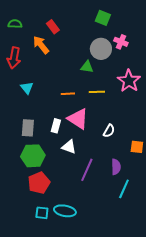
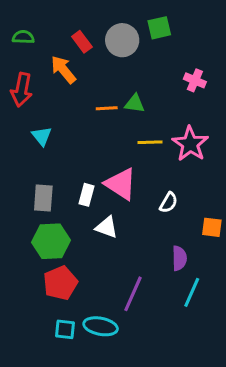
green square: (103, 18) -> (159, 28), turned -35
pink cross: (121, 42) -> (195, 80), moved
gray circle: (101, 49) -> (122, 40), moved
pink star: (129, 81) -> (190, 144), moved
orange line: (68, 94) -> (107, 108), moved
purple line: (87, 170) -> (133, 294), moved

